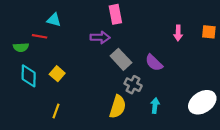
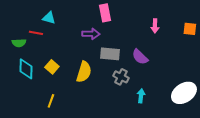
pink arrow: (178, 33) -> (155, 26), moved
gray rectangle: (121, 59) -> (110, 54), turned -42
yellow semicircle: (118, 107) -> (84, 72), moved

